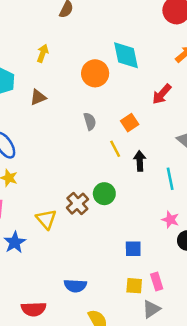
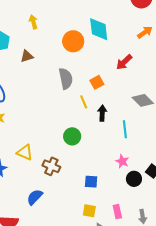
yellow arrow: (43, 53) -> (33, 22), turned -40
gray semicircle: (90, 121) -> (66, 79), size x1.5
brown cross: (77, 204) -> (51, 166), moved, turned -30
yellow triangle: (46, 219) -> (25, 152), turned -30
pink rectangle: (157, 282) -> (117, 212), moved
blue semicircle: (75, 286) -> (35, 197), moved, turned 126

